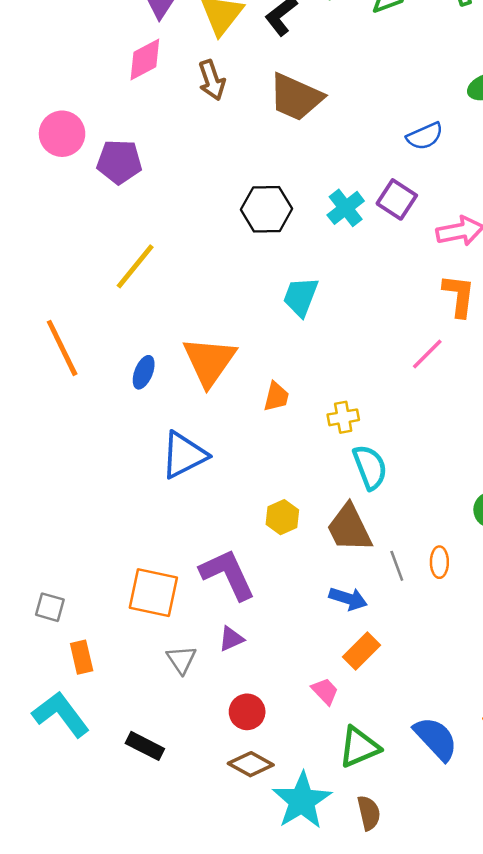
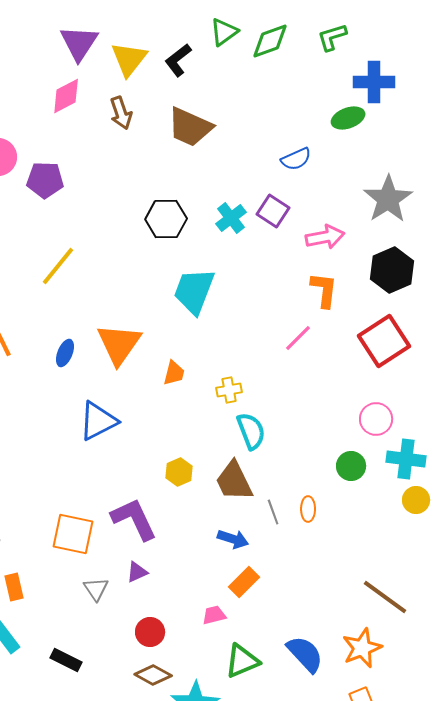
cyan trapezoid: (301, 297) -> (194, 291), size x1.4
pink trapezoid: (325, 691) -> (214, 615), turned -60

